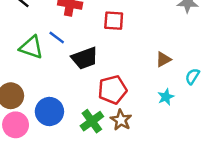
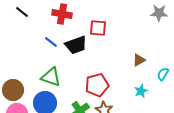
green triangle: (31, 47) -> (51, 77), moved
black trapezoid: (85, 58) -> (76, 45), moved

